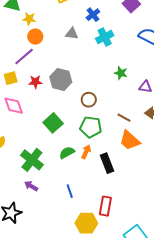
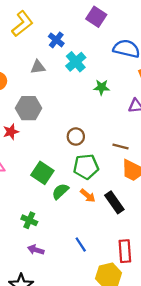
green star: (121, 73) -> (102, 87), moved
gray hexagon: (61, 80) -> (29, 108), moved
orange arrow: (86, 152) -> (88, 196), turned 120
green semicircle: (67, 153) -> (60, 191), moved
green cross: (32, 160) -> (29, 220), size x0.6

